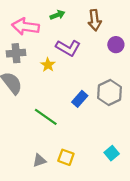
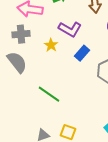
blue rectangle: (80, 99) -> (82, 53), moved

